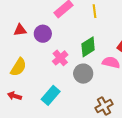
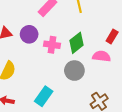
pink cross: (60, 58) -> (52, 45), moved, turned -35

